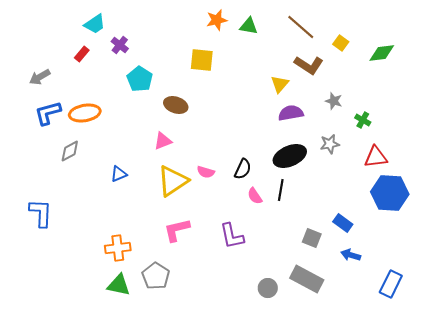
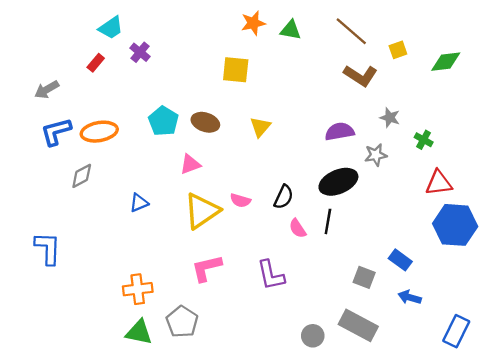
yellow square: (341, 43) -> (398, 50), turned 35
cyan pentagon: (140, 79) -> (163, 121), moved
yellow triangle: (280, 84) -> (260, 127), moved
gray star: (330, 144) -> (376, 155), moved

